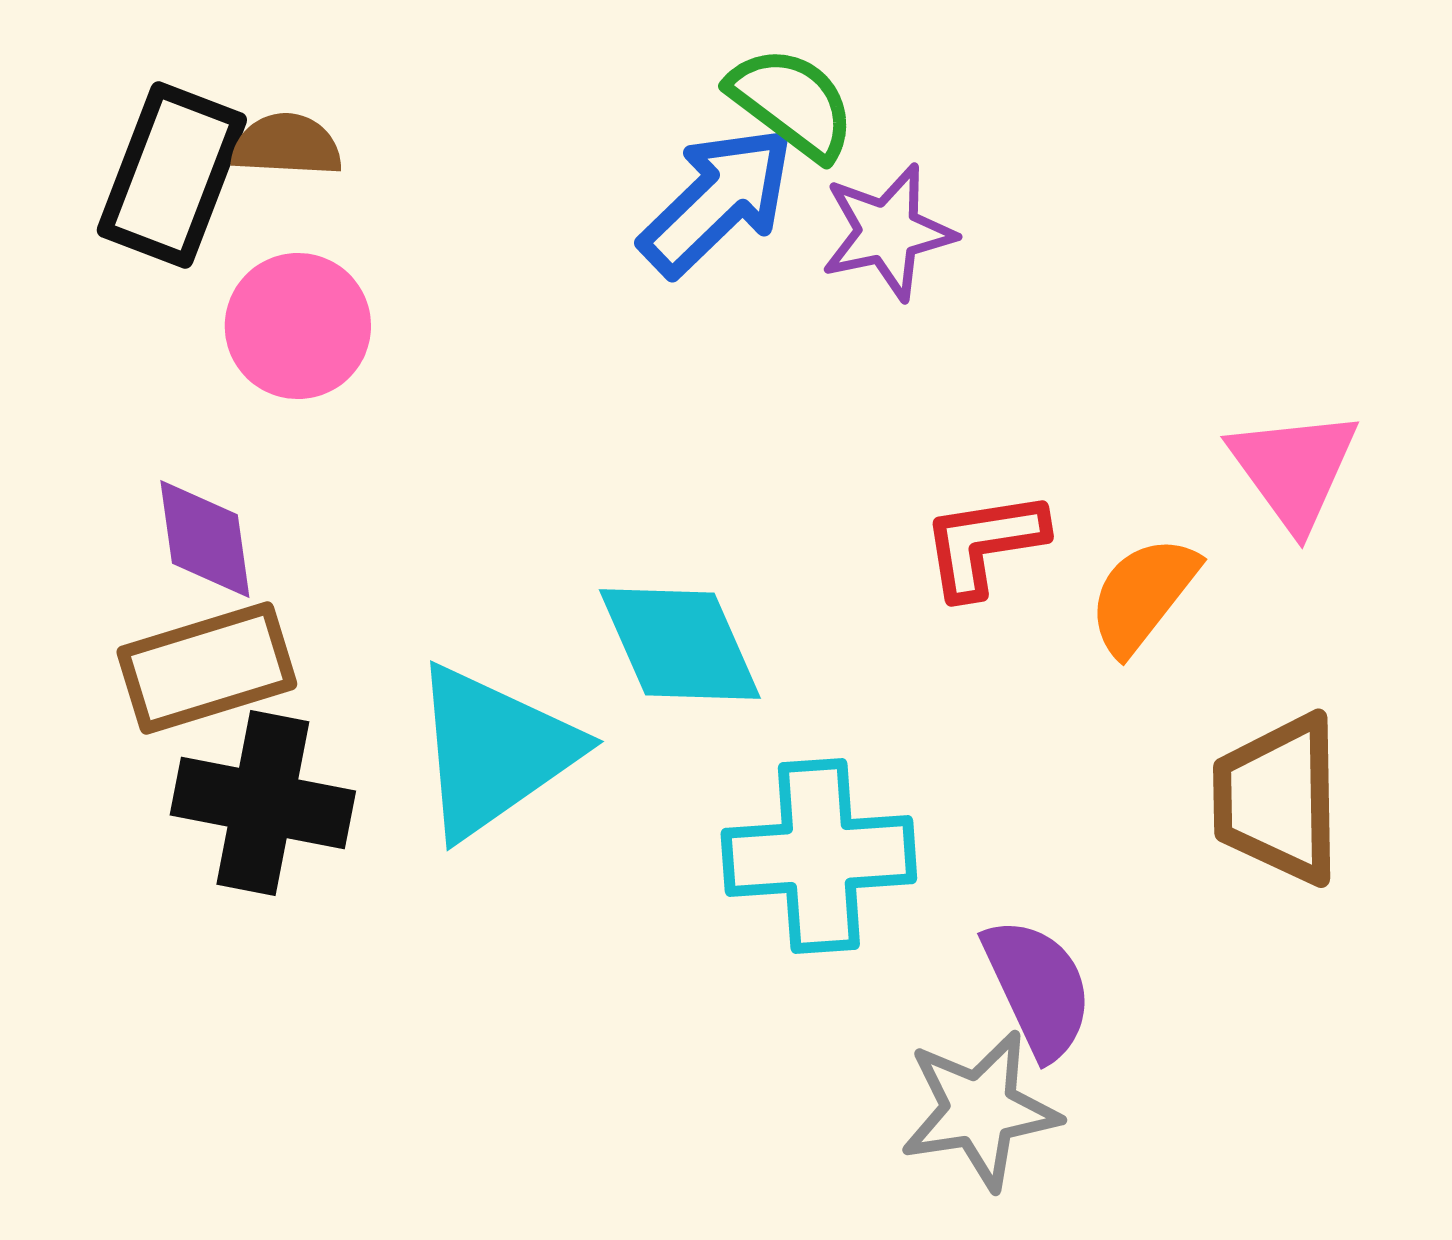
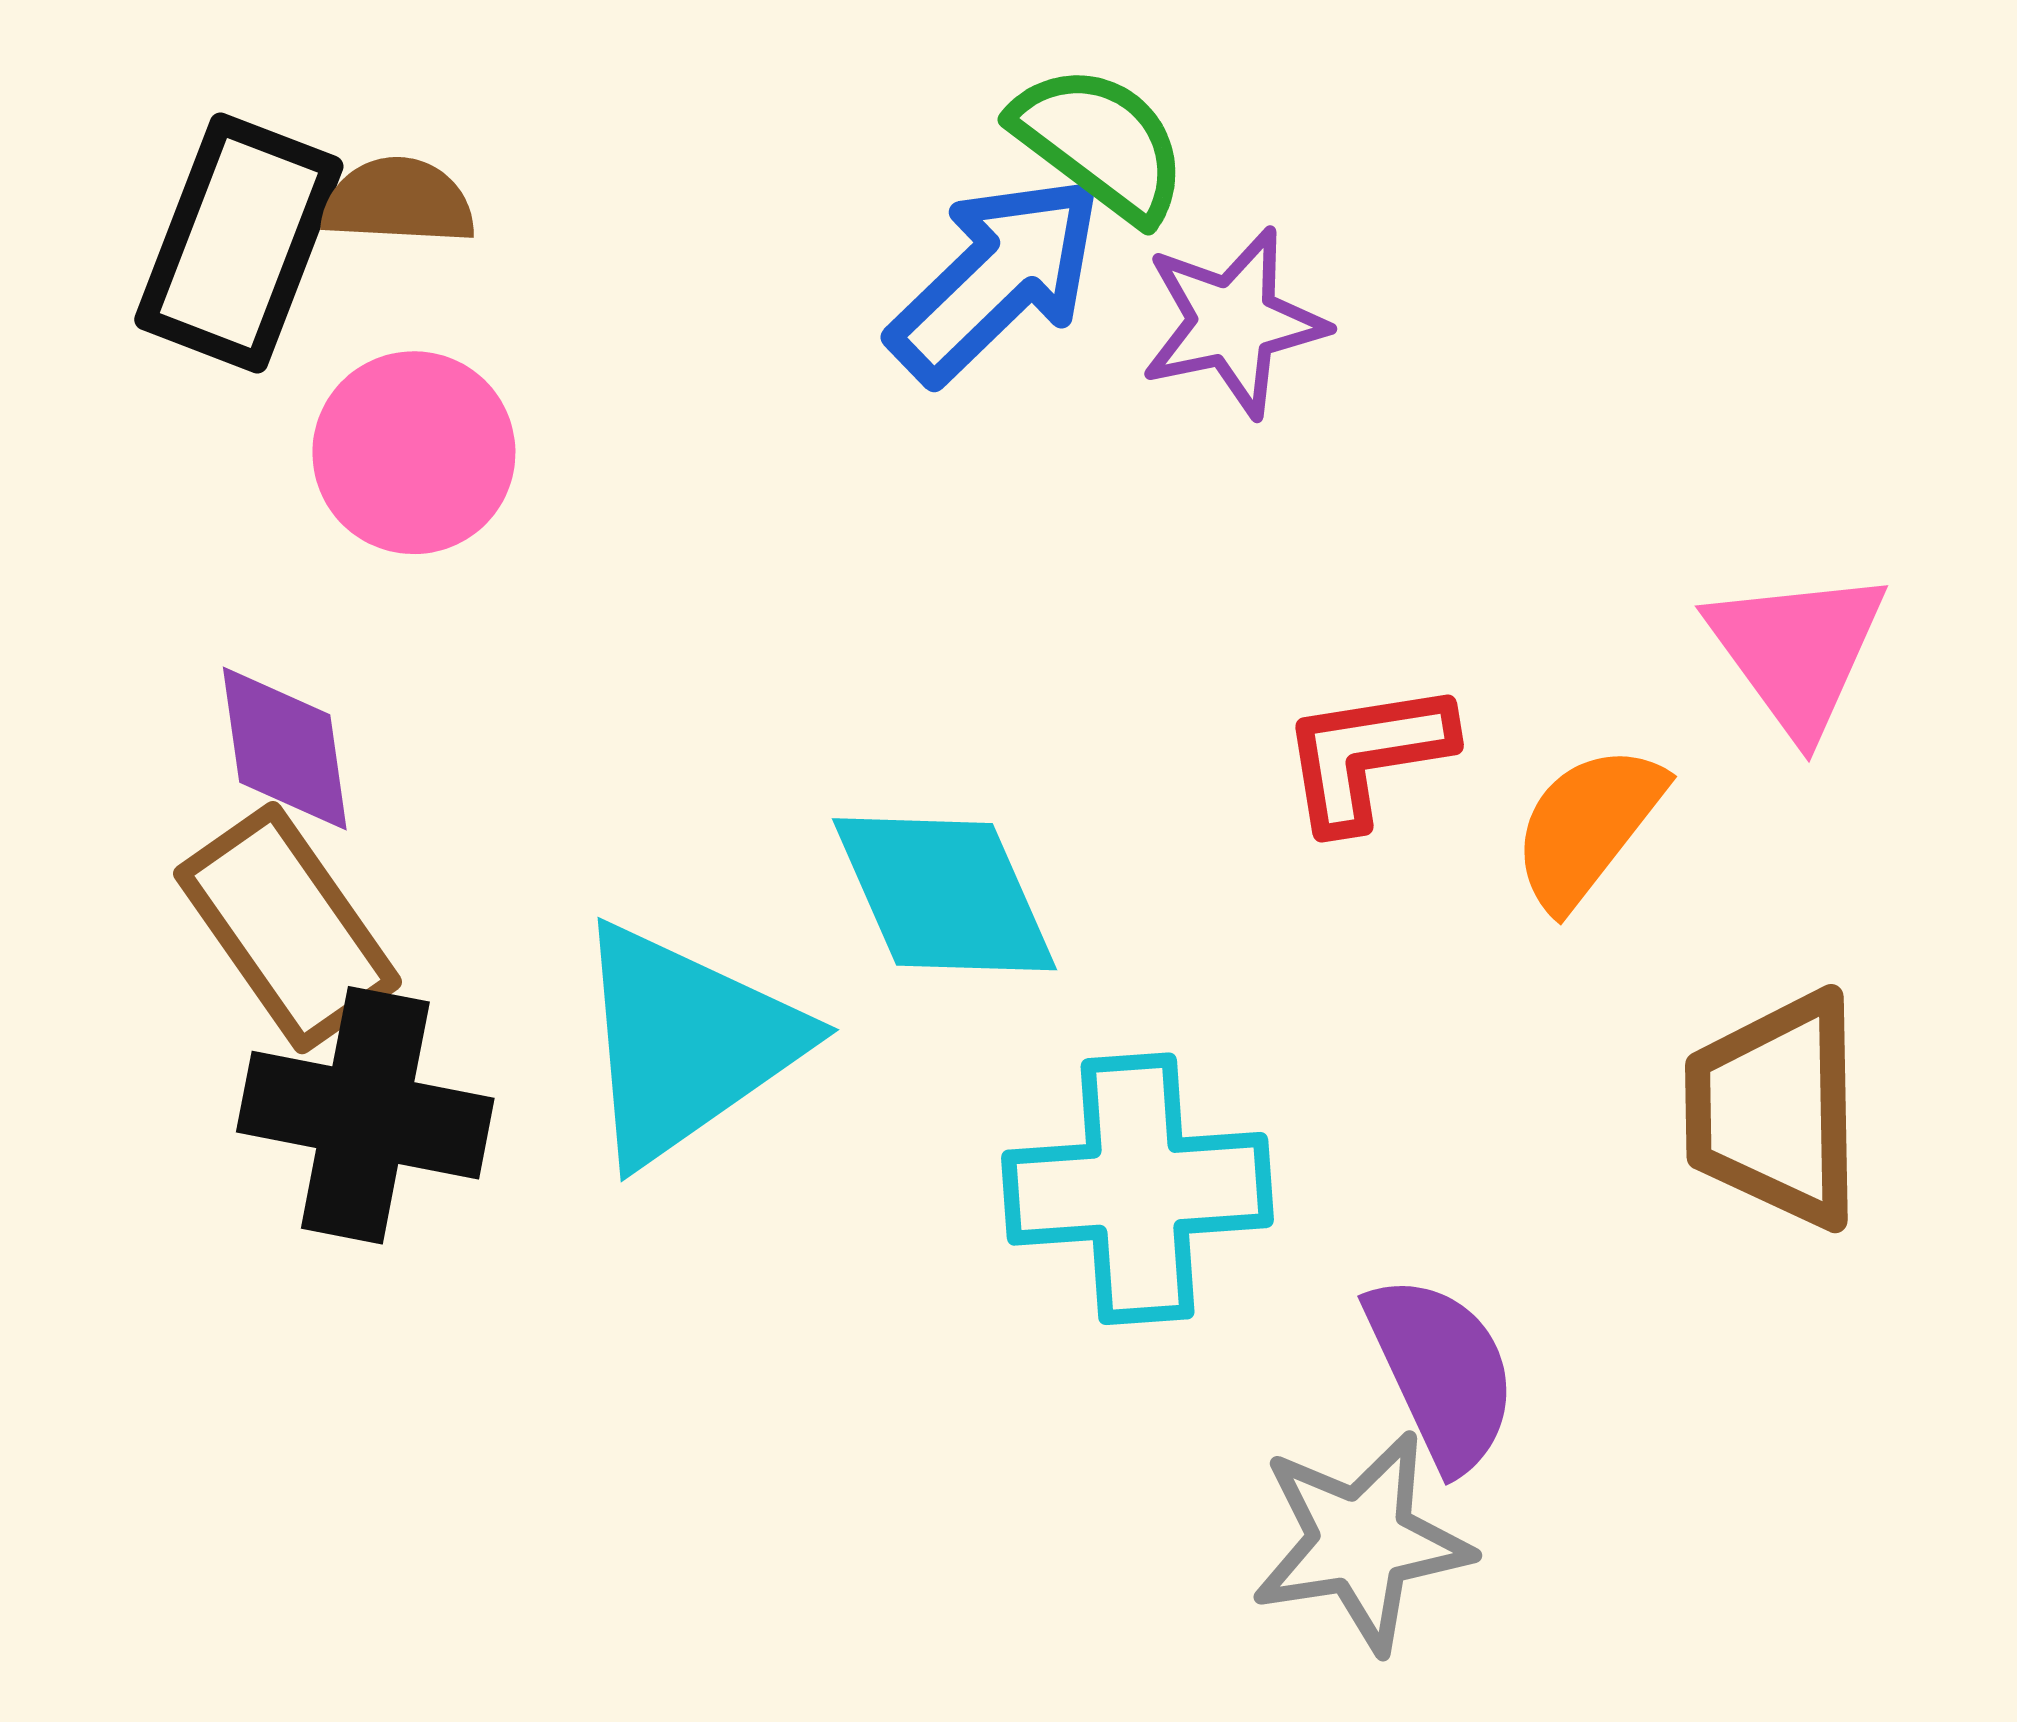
brown rectangle: (207, 668) -> (288, 928), turned 72

